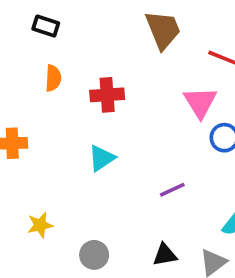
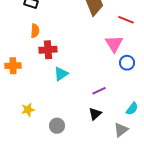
red cross: (107, 95) -> (48, 50), moved
black triangle: (165, 255) -> (95, 114), moved, turned -32

